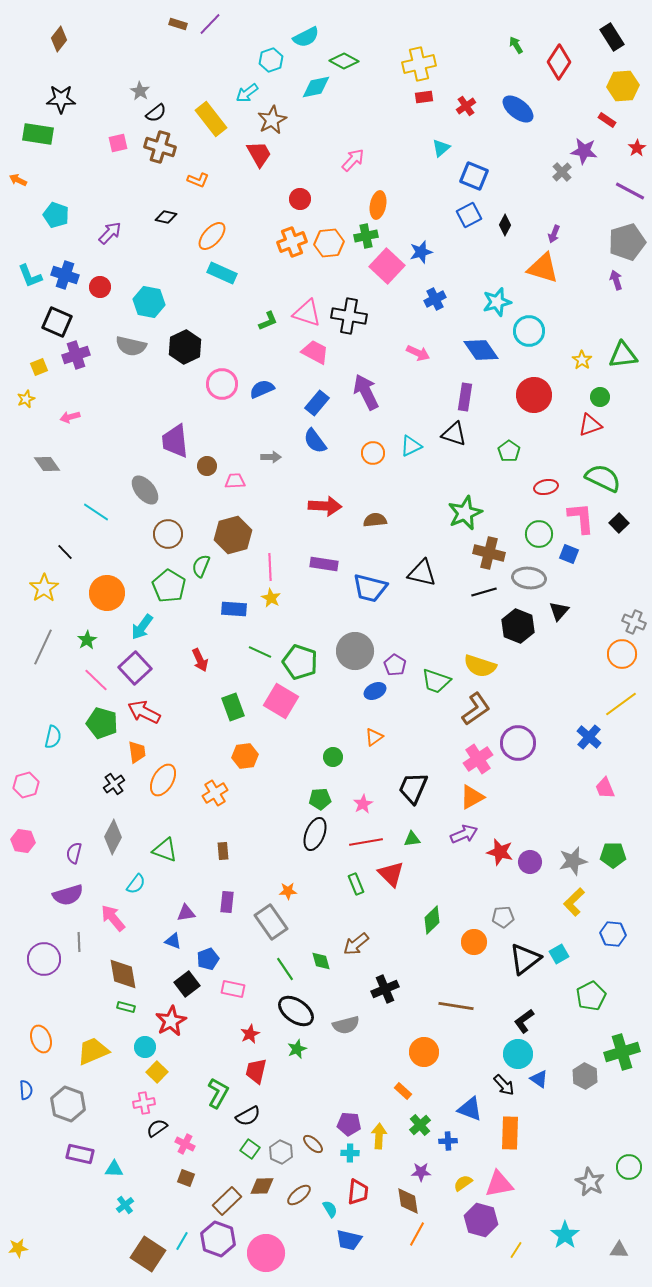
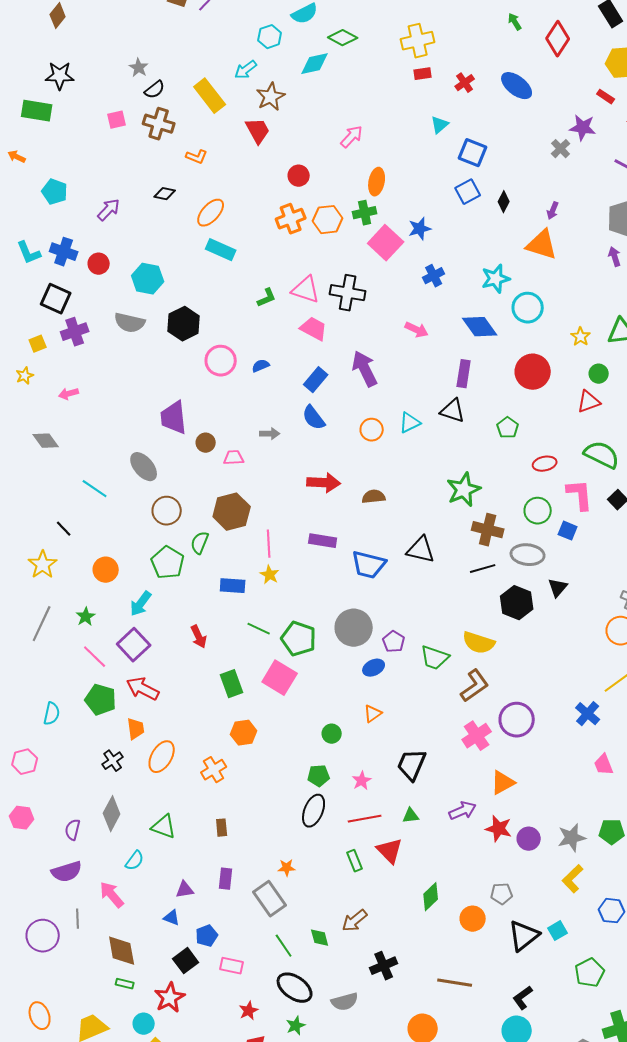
blue semicircle: (262, 389) -> (261, 366), size x0.7
orange circle: (107, 593) -> (106, 570), size x0.7
orange triangle: (472, 797) -> (503, 783), moved

